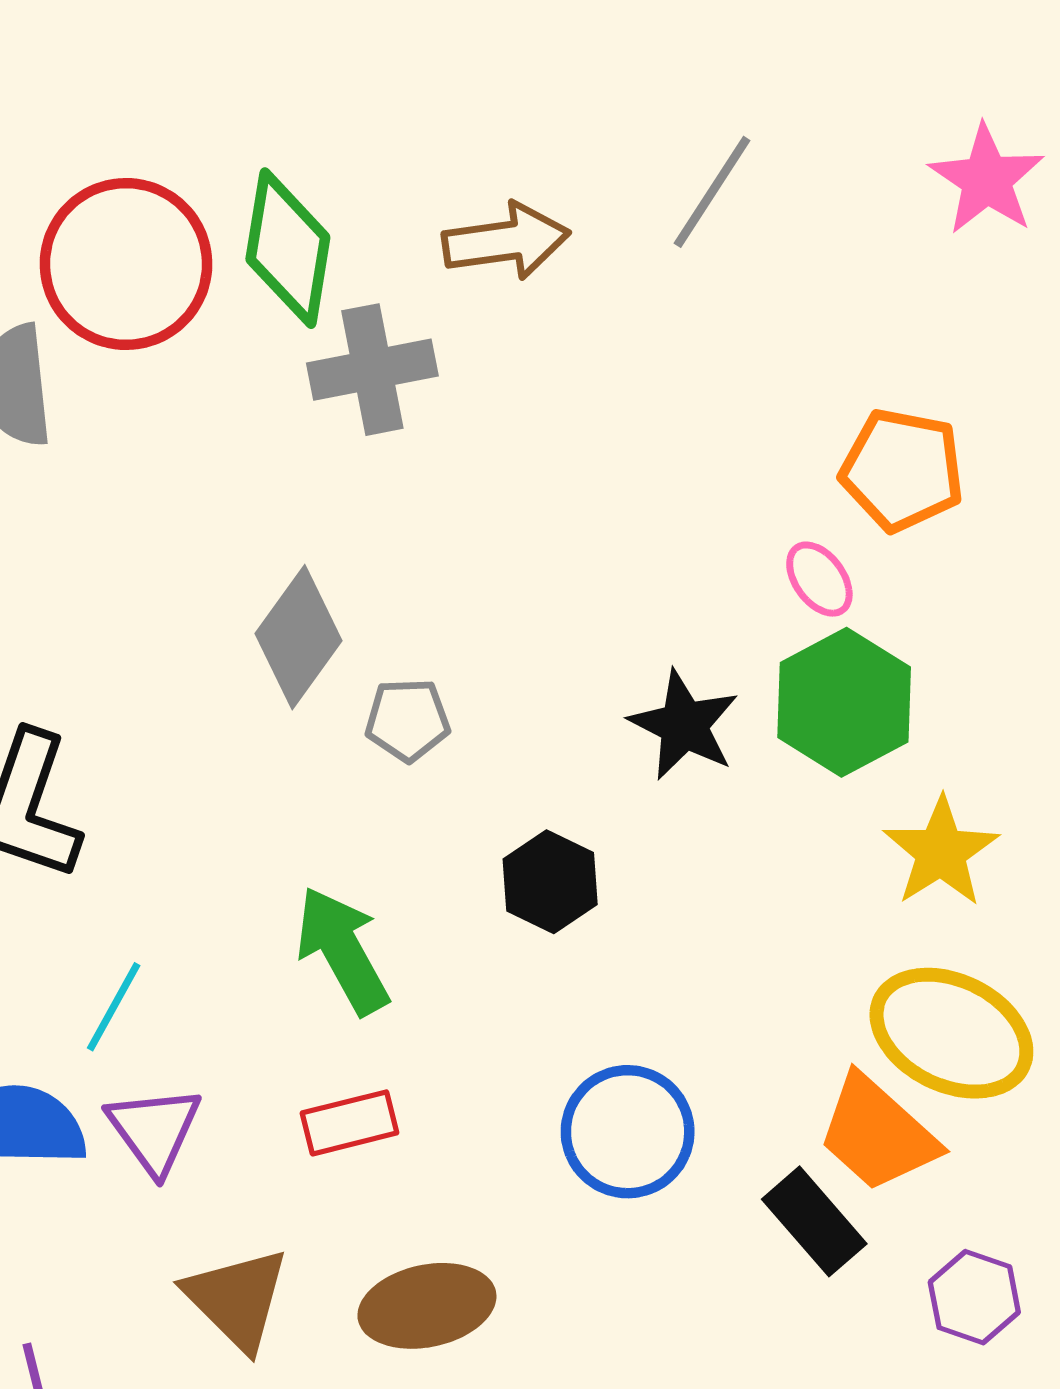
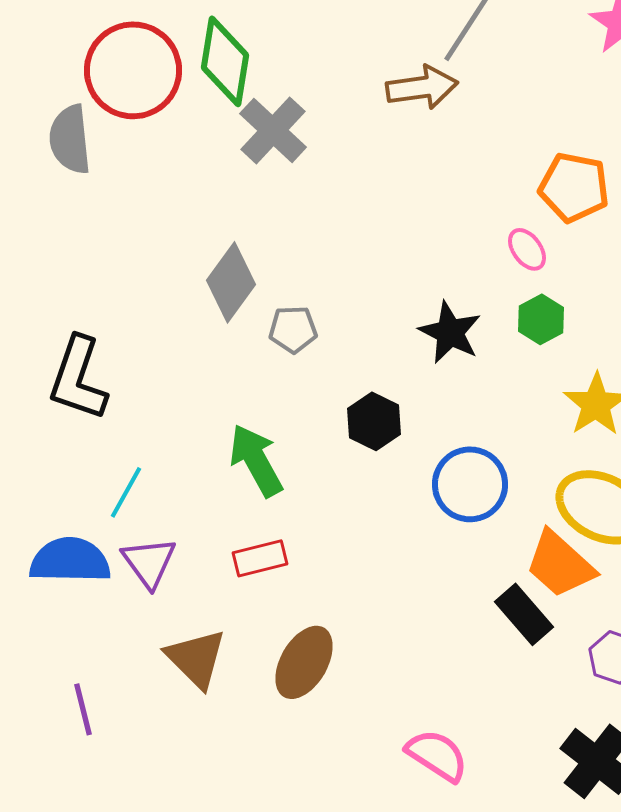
brown arrow: (506, 241) -> (422, 87), moved
gray cross: (372, 370) -> (273, 130), turned -36
green hexagon: (844, 702) -> (541, 319), size x0.6
blue circle: (628, 1132) -> (470, 484), moved
brown ellipse: (427, 1306) -> (304, 662), turned -48

